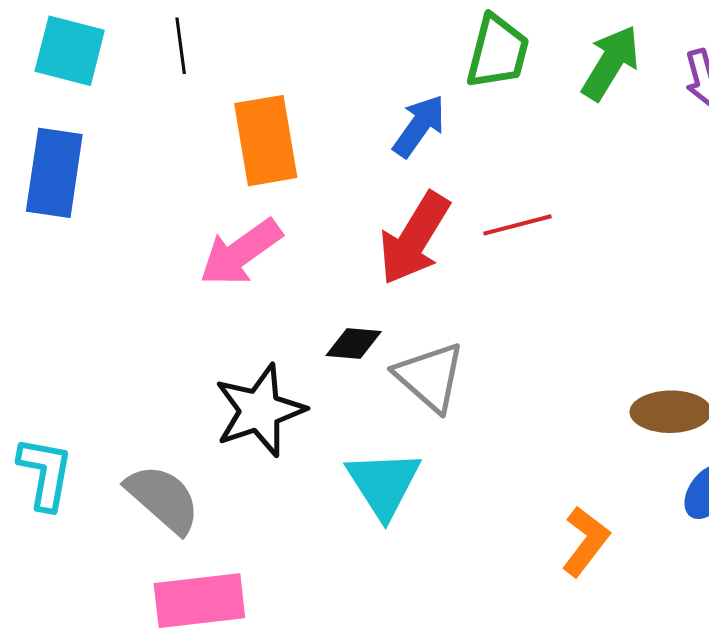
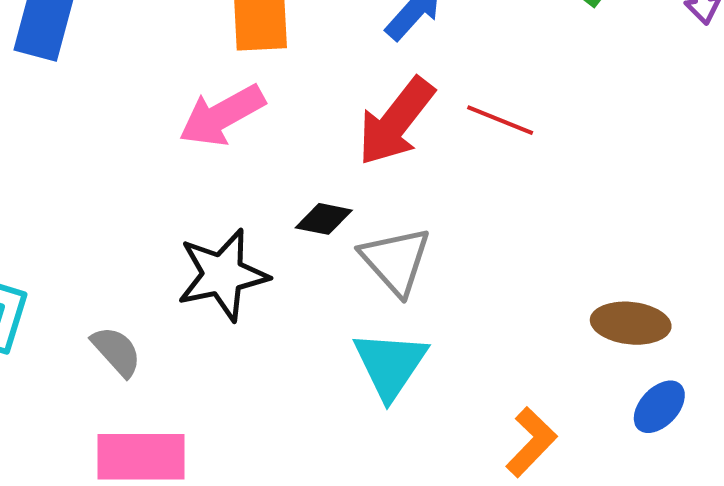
red line: (518, 225) -> (500, 120), turned 30
cyan triangle: (384, 484) -> (390, 365), moved
gray semicircle: (163, 499) -> (116, 351), size x0.7

